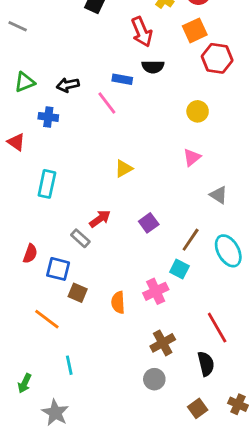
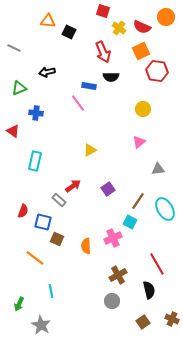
black arrow: (68, 85) -> (47, 72), moved
gray triangle: (218, 195) -> (158, 169), turned -40

